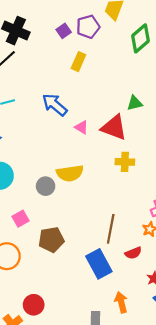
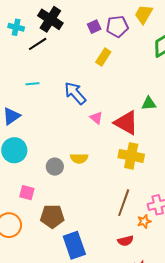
yellow cross: (125, 162) -> (131, 156), size x1.4
yellow semicircle: (70, 173) -> (79, 158), size x0.7
pink square: (20, 219) -> (27, 193), turned 35
brown line: (111, 229) -> (124, 203), moved
blue rectangle: (99, 264) -> (74, 245), moved

